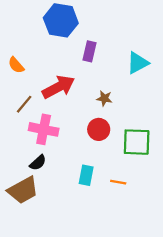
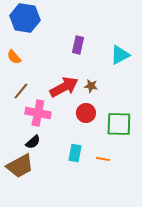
blue hexagon: (61, 20) -> (25, 18), moved
red arrow: (59, 87) -> (64, 87), moved

